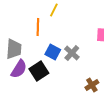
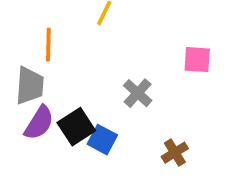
orange line: (38, 27) -> (48, 45), moved
blue square: (53, 52) -> (102, 140), moved

